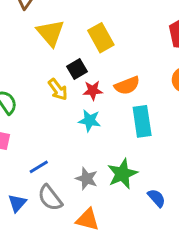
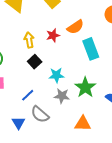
black square: (77, 69) -> (35, 62), moved
yellow arrow: (58, 89) -> (29, 40), turned -140
cyan star: (90, 121) -> (56, 75), moved
orange triangle: (88, 220) -> (83, 124), moved

